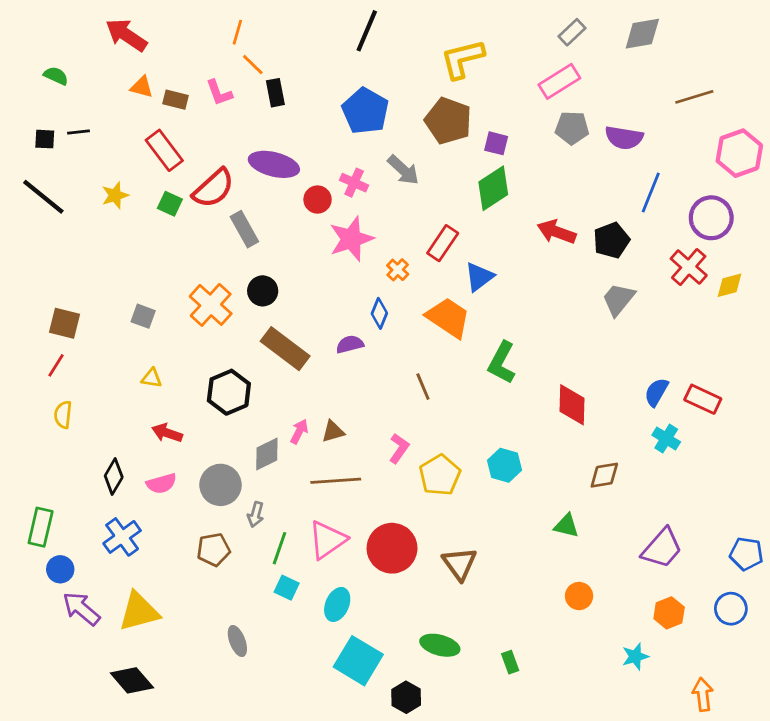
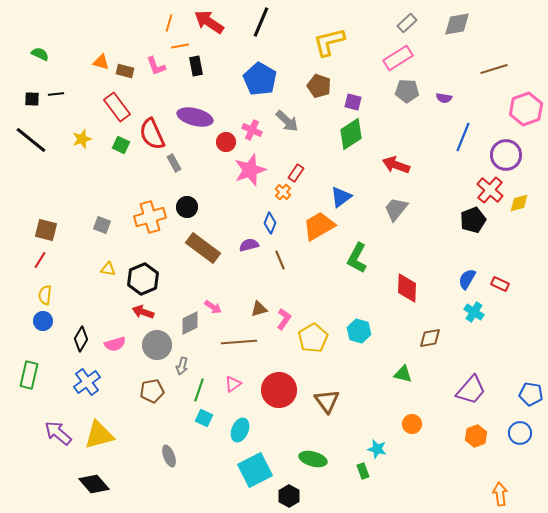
red arrow: (126, 35) -> (209, 22), moved
orange line: (253, 65) -> (180, 46), turned -54
brown pentagon: (448, 121) -> (319, 86), size x0.7
purple semicircle: (624, 138) -> (444, 98), size x0.6
red semicircle: (213, 188) -> (152, 134), turned 108
gray rectangle: (244, 229) -> (174, 163), size x0.7
black pentagon: (611, 240) -> (473, 220), moved
red rectangle: (443, 243) -> (296, 173), moved, size x0.7
gray trapezoid: (618, 299) -> (396, 209), moved
orange cross: (211, 305) -> (150, 217), turned 32
orange trapezoid: (448, 318) -> (319, 226), turned -64
brown line: (423, 387) -> (280, 260), moved
black hexagon: (229, 392) -> (143, 279), moved
red rectangle: (703, 399) -> (500, 284), size x0.7
pink arrow: (299, 432) -> (213, 307), turned 96
brown triangle: (333, 432) -> (259, 309), moved
red arrow: (167, 433) -> (143, 312), moved
pink triangle: (327, 540) -> (233, 384), size x0.6
blue circle: (60, 569) -> (43, 321), moved
cyan star: (635, 656) -> (377, 449), moved, turned 30
cyan square: (358, 661) -> (255, 470), turned 32

